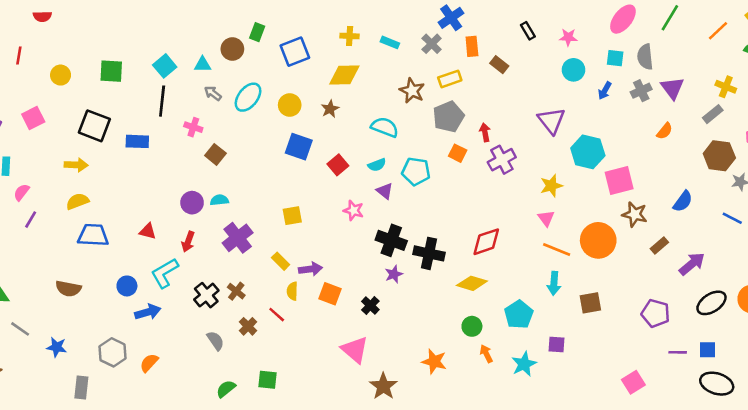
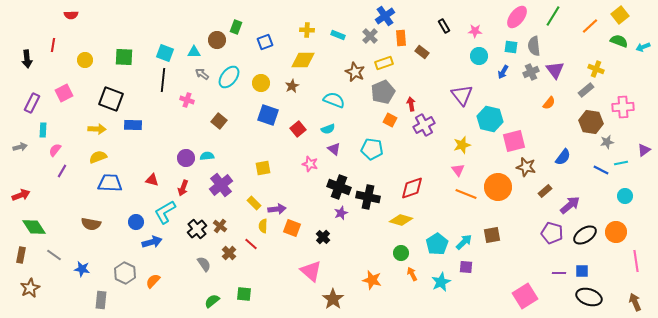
blue square: (295, 52) -> (265, 42), size x0.7
cyan square: (165, 66) -> (165, 53), turned -30
blue rectangle: (137, 141) -> (133, 125), moved
brown square: (215, 154) -> (219, 121), moved
cyan pentagon: (416, 171) -> (372, 149), moved
cyan arrow: (554, 283) -> (464, 242), moved, turned -138
purple pentagon: (655, 313) -> (552, 233), moved
pink square: (633, 382) -> (525, 296), size x1.4

